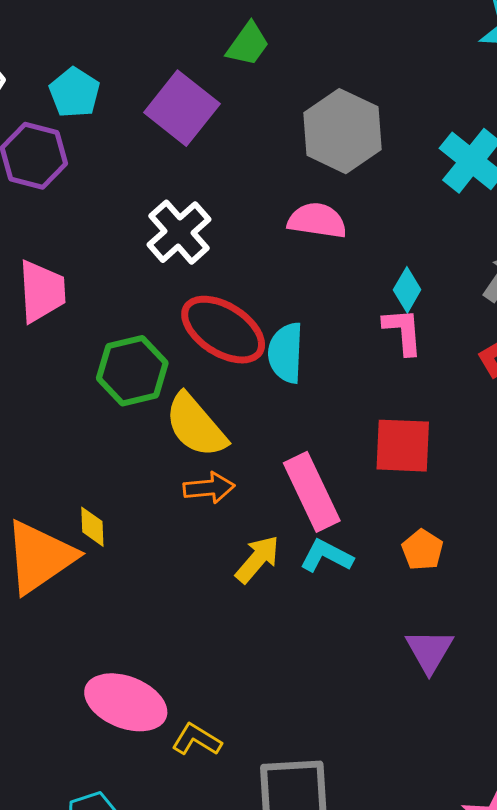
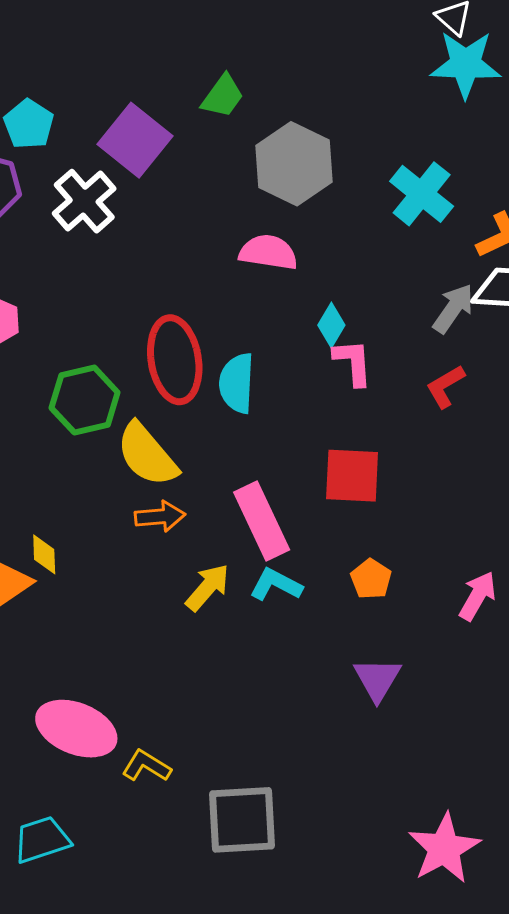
green trapezoid: (248, 44) -> (223, 96), moved
white cross: (179, 232) -> (84, 201), moved
cyan diamond: (407, 290) -> (331, 325), moved
red ellipse: (223, 330) -> (175, 360), turned 48

